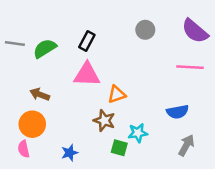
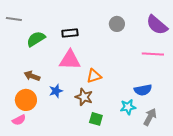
black rectangle: (87, 41) -> (70, 33), turned 56
gray line: (15, 43) -> (14, 19), moved
cyan star: (138, 133) -> (128, 107), moved
pink semicircle: (24, 149) -> (19, 120), turned -104
blue star: (70, 153) -> (56, 91), moved

